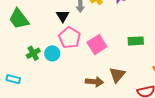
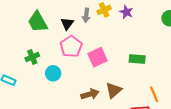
green trapezoid: (19, 19) -> (38, 22), moved
cyan circle: (52, 53) -> (53, 73), moved
brown arrow: (94, 82) -> (90, 94), turned -30

